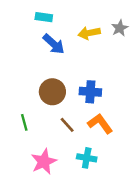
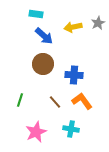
brown circle: (52, 92) -> (43, 64), moved
green line: (24, 122) -> (20, 100), turned 32

